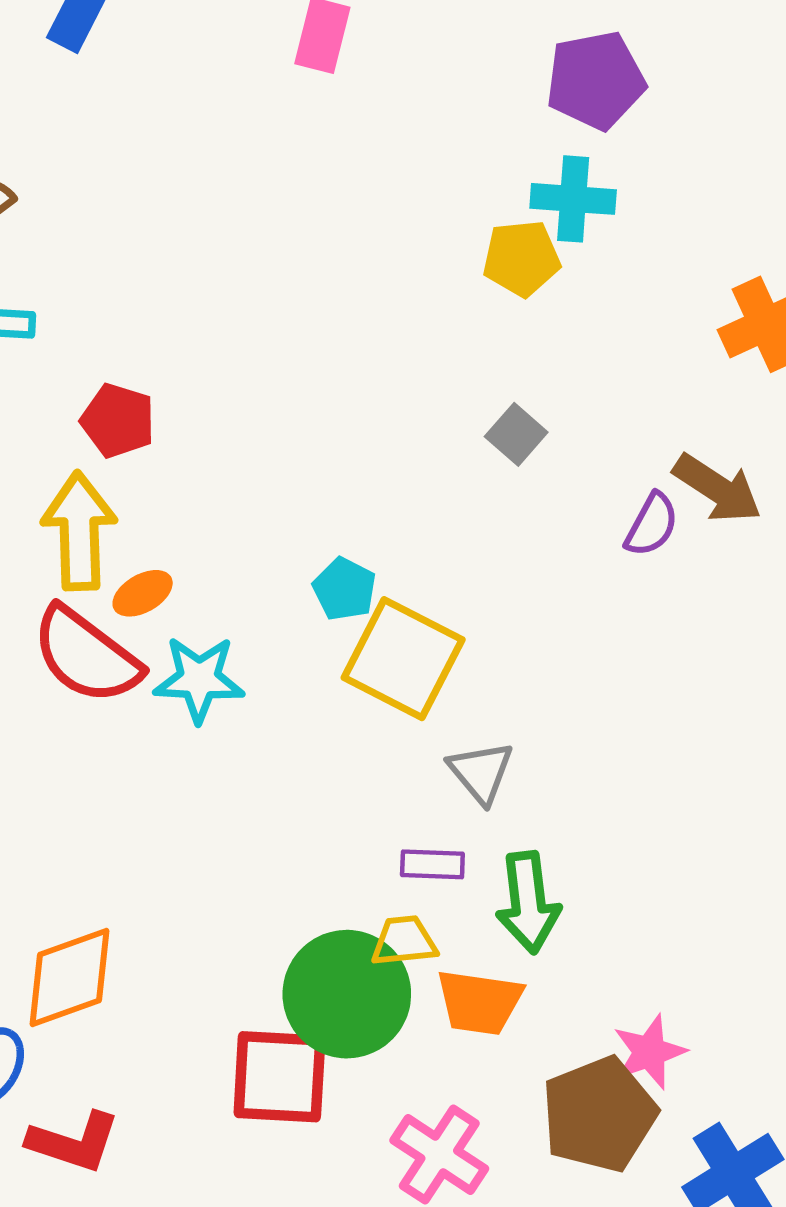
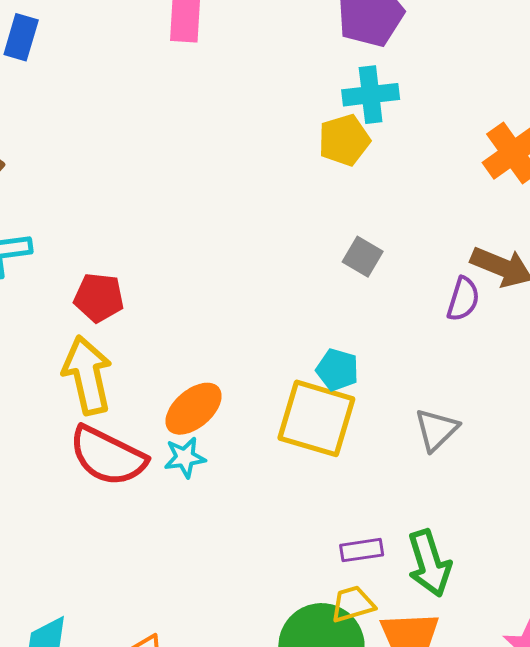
cyan pentagon: (344, 589) -> (337, 370), moved
orange ellipse: (143, 593) -> (194, 409), moved, size x1.5
cyan star: (199, 679) -> (185, 458), size x0.7
gray triangle: (481, 772) -> (436, 430), moved, turned 36

